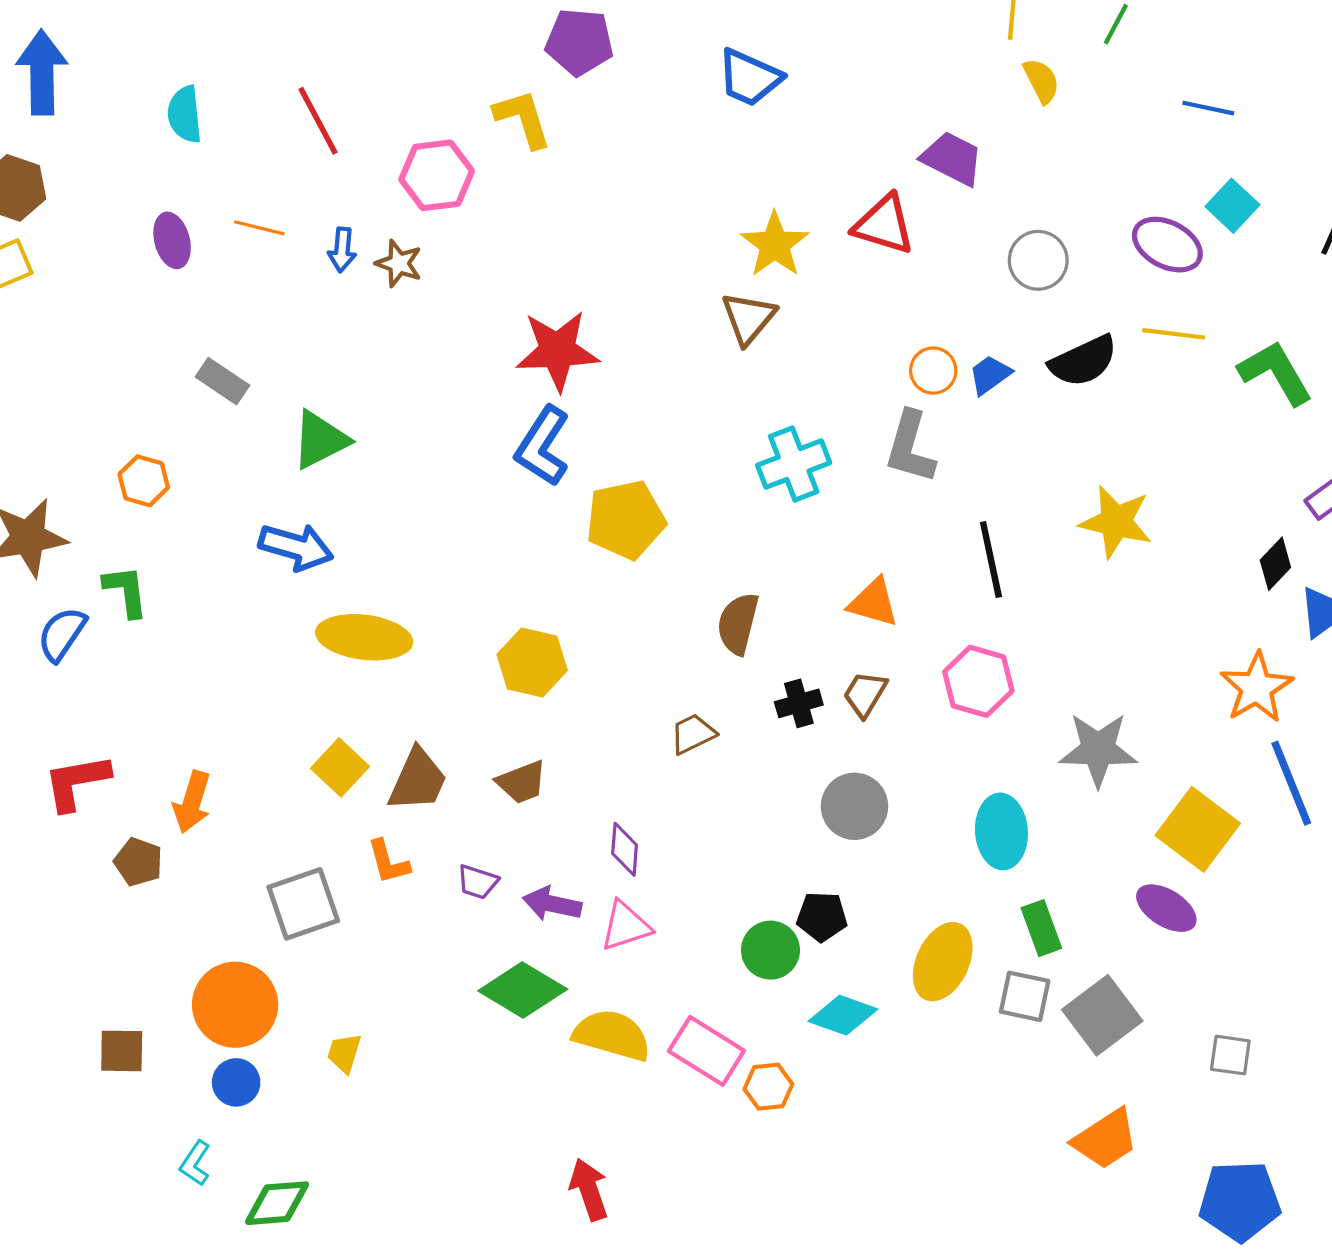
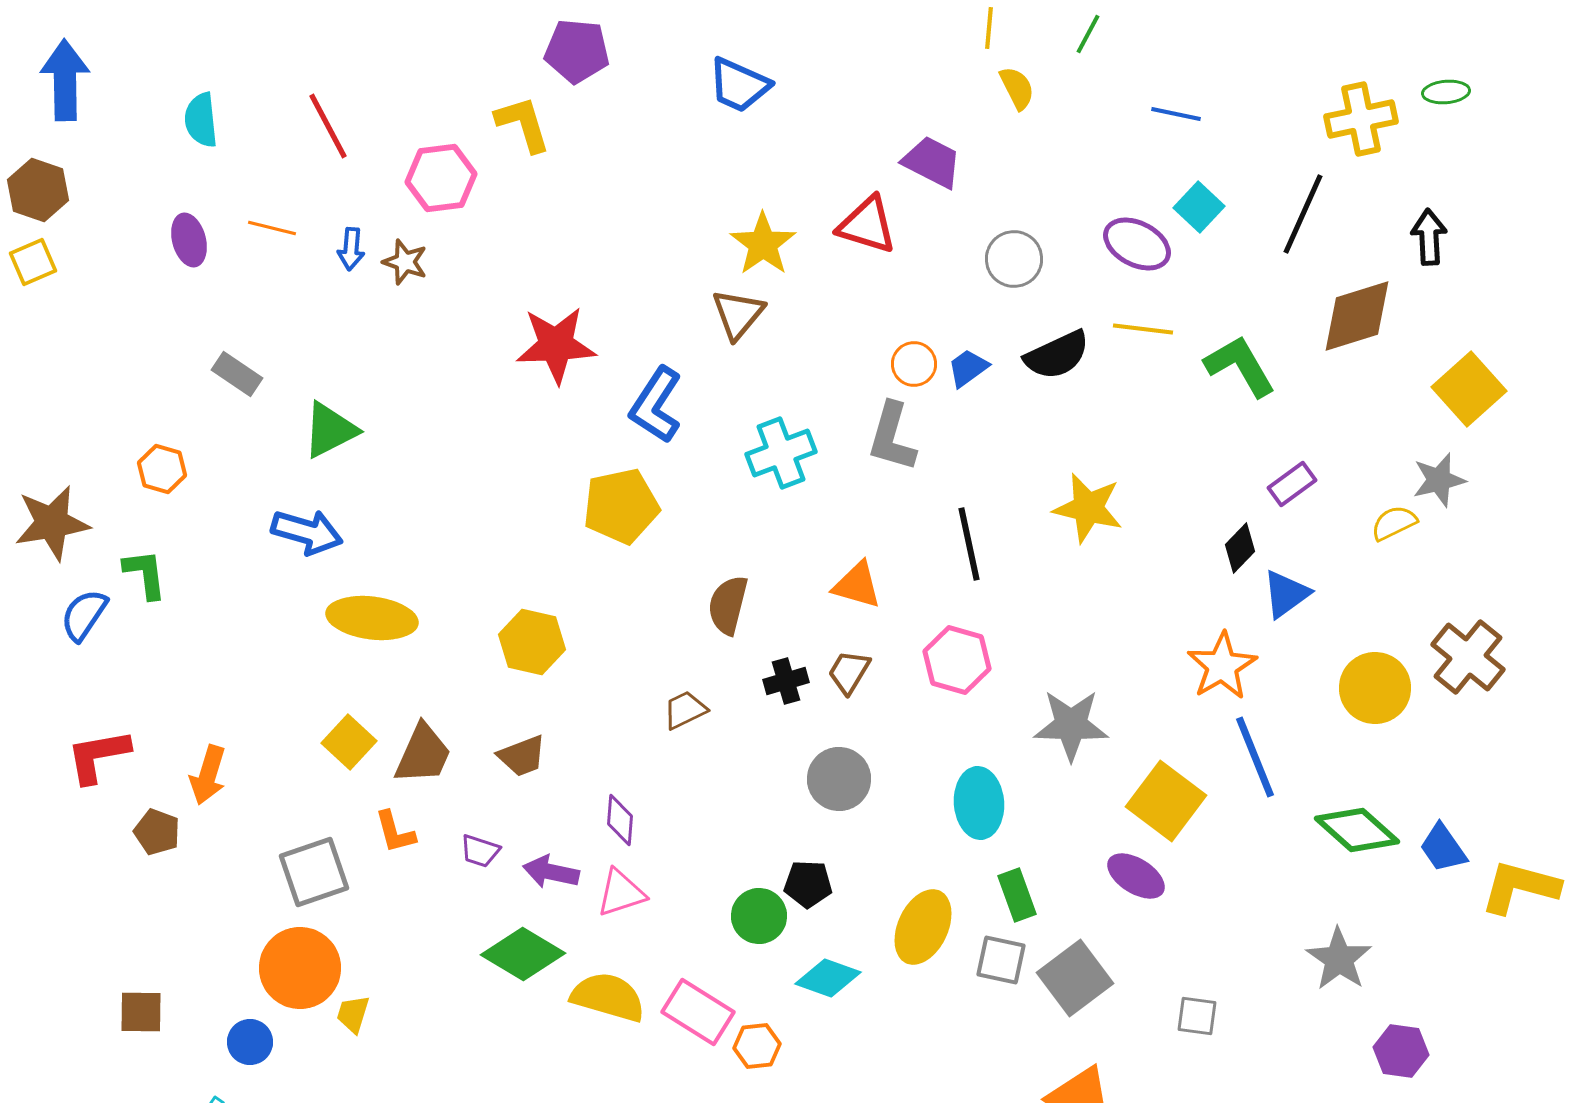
blue L-shape: (543, 446) -> (656, 405), moved
orange circle: (235, 1005) -> (300, 968), moved

